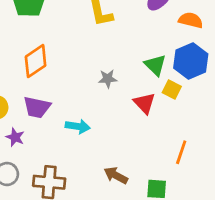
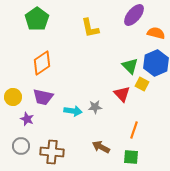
gray star: (108, 79) -> (95, 107), moved
orange line: (181, 152) -> (134, 130), moved

